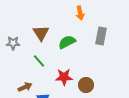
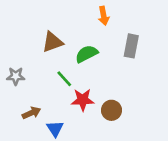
brown triangle: (41, 33) -> (52, 42), turned 42
gray star: (13, 43) -> (16, 76), moved
green line: (39, 61) -> (64, 79), moved

